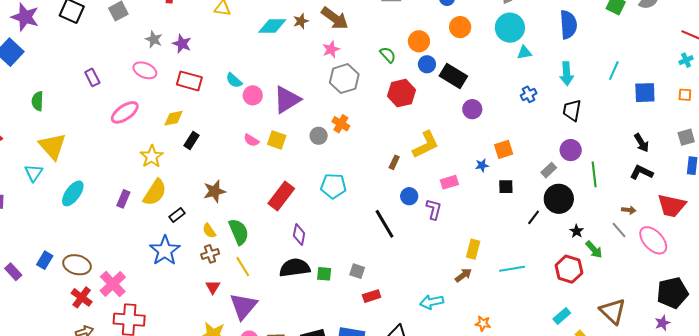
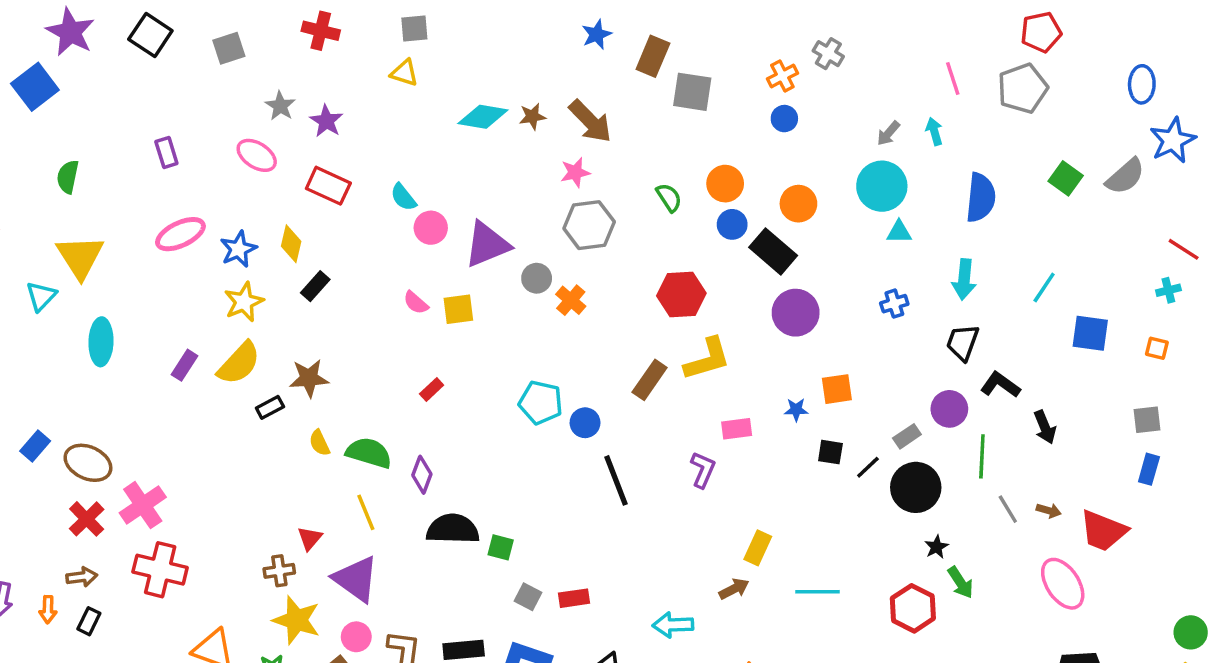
orange circle: (460, 27) -> (798, 204), moved
red hexagon: (401, 93) -> (681, 294), moved
purple circle: (472, 109) -> (796, 313), size x1.4
pink ellipse: (125, 112) -> (180, 234), moved
yellow diamond: (173, 118) -> (291, 244), turned -75
gray circle: (319, 136) -> (537, 278), moved
yellow square: (277, 140) -> (458, 309), turned -36
black arrow: (641, 143) -> (1045, 427), moved
brown rectangle: (394, 162) -> (650, 380), size x1.6
black L-shape: (641, 172) -> (1000, 385), moved
brown star: (214, 191) -> (309, 378), moved
cyan ellipse: (73, 193) -> (101, 342), turned -44
red rectangle: (281, 196) -> (432, 389), moved, size x0.5
blue circle: (409, 196) -> (585, 423), moved
brown arrow: (629, 210) -> (1049, 511), moved
black line: (534, 217) -> (868, 467), moved
gray line: (619, 230) -> (1008, 509), moved
green semicircle: (239, 232) -> (369, 453), turned -60
purple diamond: (299, 235) -> (422, 475), moved
blue star: (165, 251) -> (238, 249), moved, size x0.7
brown cross: (210, 254) -> (279, 571), moved
gray square: (357, 271) -> (528, 597), moved
purple triangle: (243, 306) -> (356, 579), turned -44

